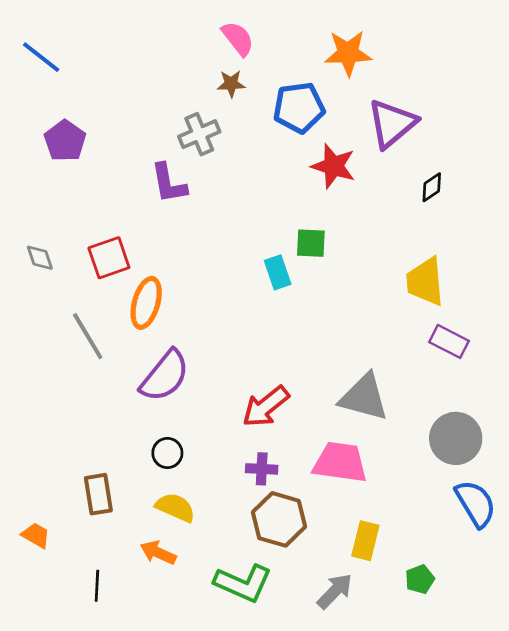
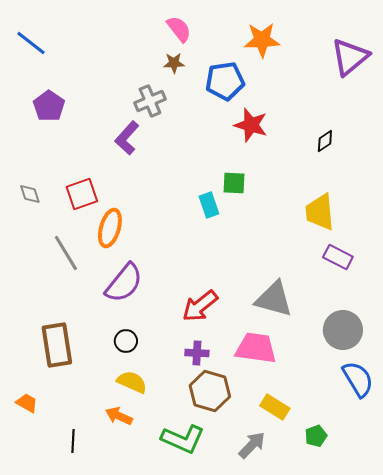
purple triangle: (392, 124) -> (350, 57), moved
purple L-shape: (169, 183) -> (127, 138), turned 52
brown rectangle: (98, 494) -> (57, 345), moved, size x1.4
yellow rectangle: (365, 541) -> (275, 407), turned -72

